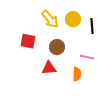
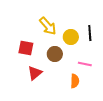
yellow circle: (73, 19) -> (71, 37), moved
red triangle: (49, 68) -> (35, 73), moved, turned -35

